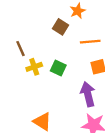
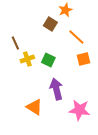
orange line: (90, 42) -> (76, 37), turned 48
purple arrow: (88, 94) -> (56, 89), moved

